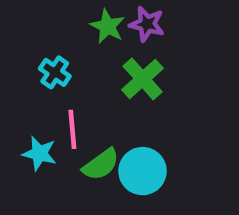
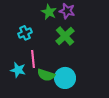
cyan cross: (55, 72) -> (25, 33), turned 32
green semicircle: (101, 164) -> (46, 75), turned 54

